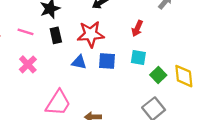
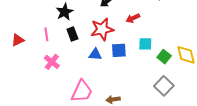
red arrow: (137, 28) -> (133, 18), moved, turned 48
pink line: (26, 32) -> (46, 34), turned 72

